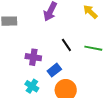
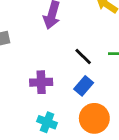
blue rectangle: (54, 70) -> (84, 86), moved

